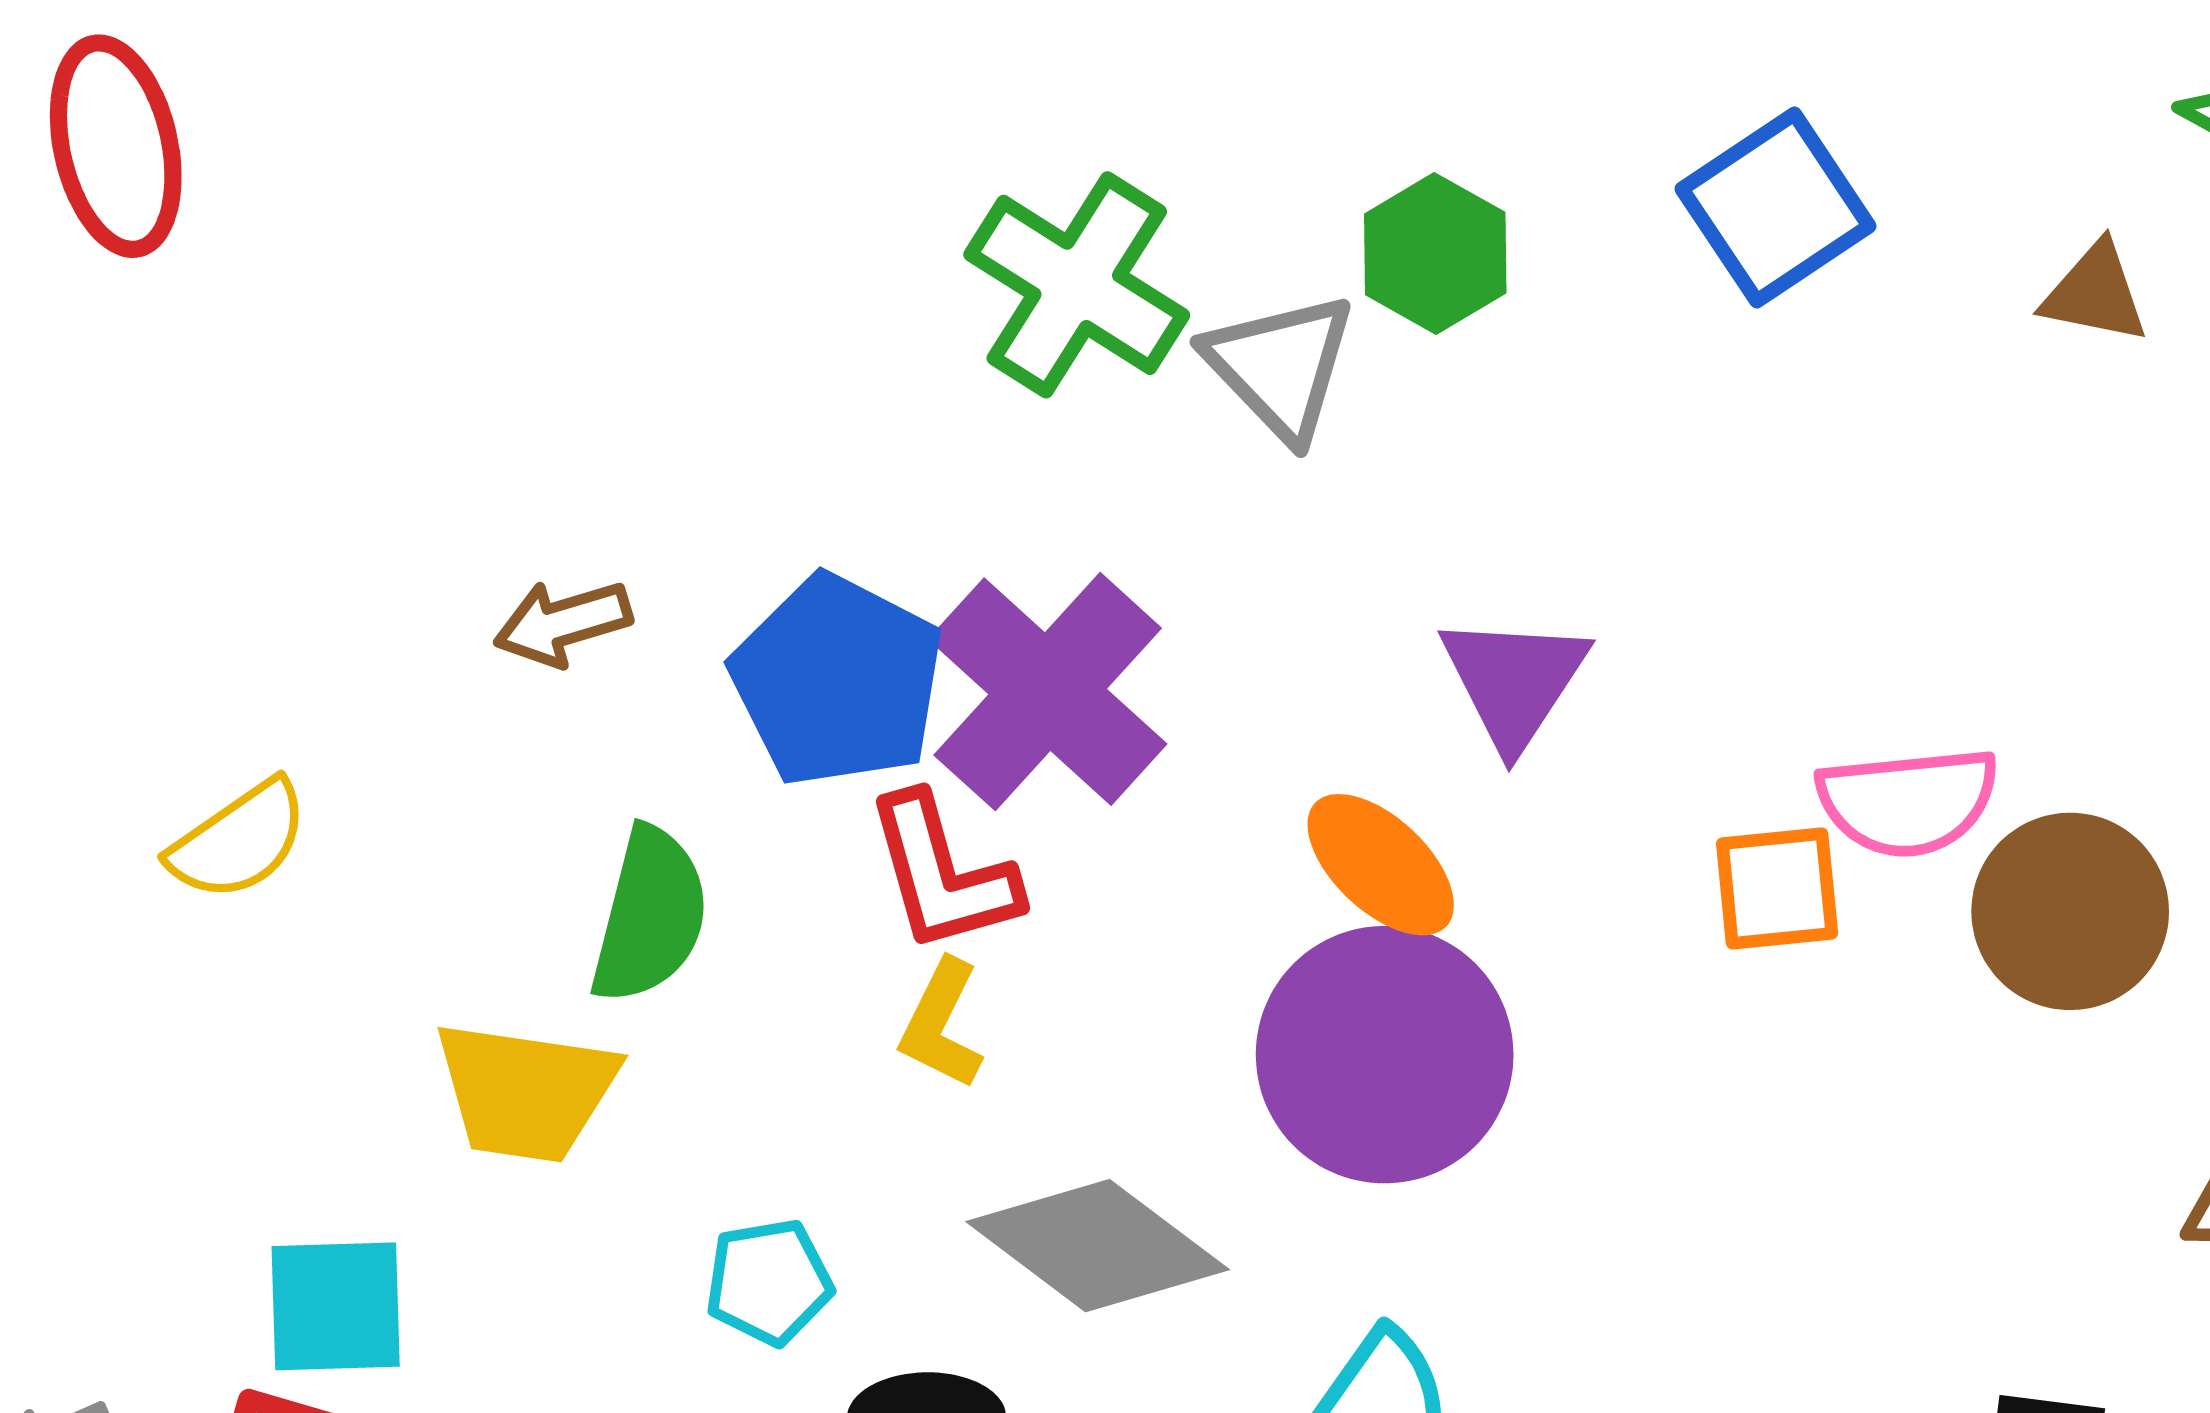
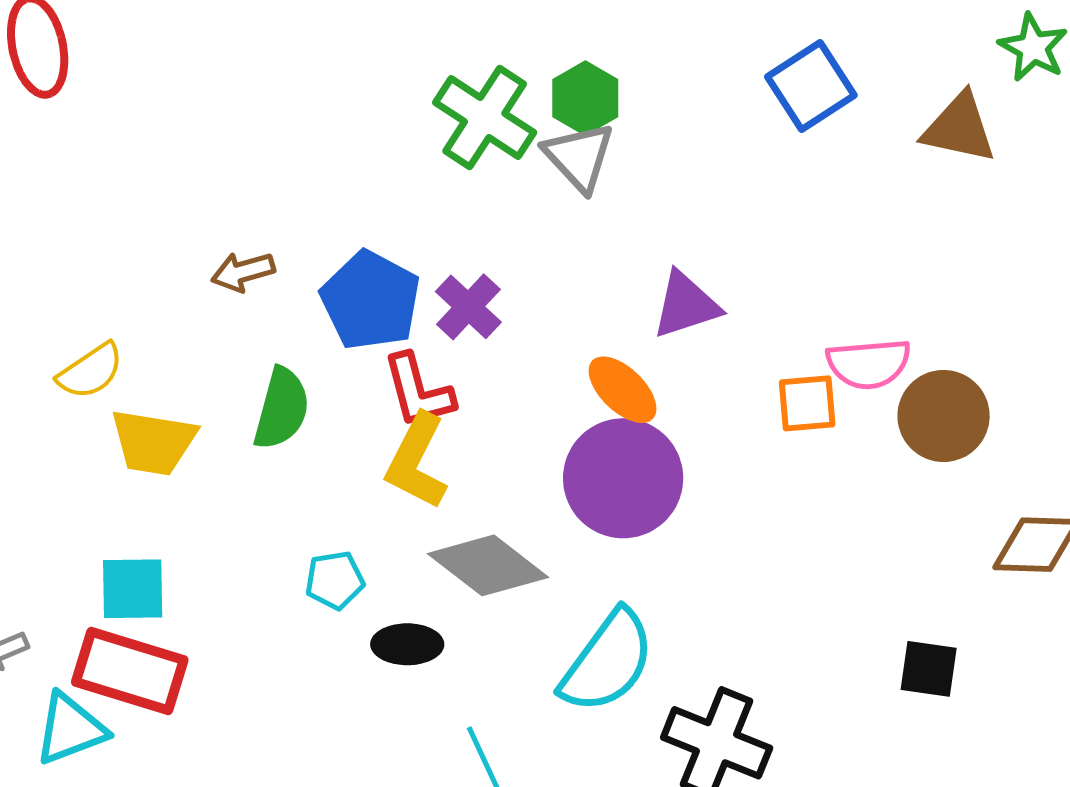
green hexagon: (1435, 253) -> (585, 98), moved
brown triangle: (2095, 293) -> (959, 128), size x1.5
purple triangle: (1514, 681) -> (686, 305), turned 38
purple cross: (1048, 692) -> (468, 307), size x0.6
yellow L-shape: (941, 1024) -> (417, 461), size x1.6
yellow trapezoid: (526, 1091) -> (153, 442), moved

